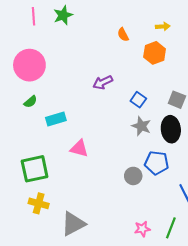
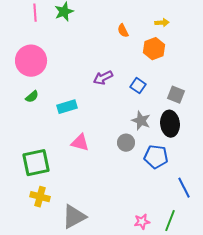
blue square: (138, 100) -> (138, 86), moved
cyan rectangle: (56, 119) -> (67, 107), moved
gray circle: (133, 176) -> (126, 143), moved

